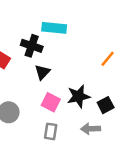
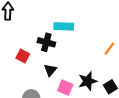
black triangle: (42, 72) -> (50, 70), moved

